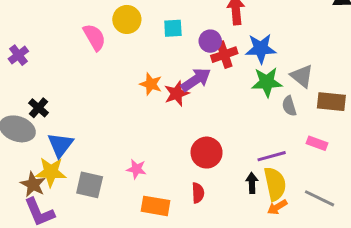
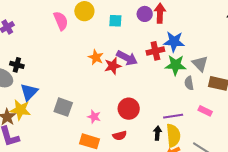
purple circle: (210, 41) -> (145, 14), moved
red cross: (224, 55) -> (155, 51), moved
purple arrow: (196, 80) -> (127, 58), turned 55
black cross: (38, 108) -> (17, 65), turned -32
pink star: (136, 169) -> (94, 117), moved
gray square: (90, 185) -> (63, 107), moved
red semicircle: (198, 193) -> (120, 136), turned 72

